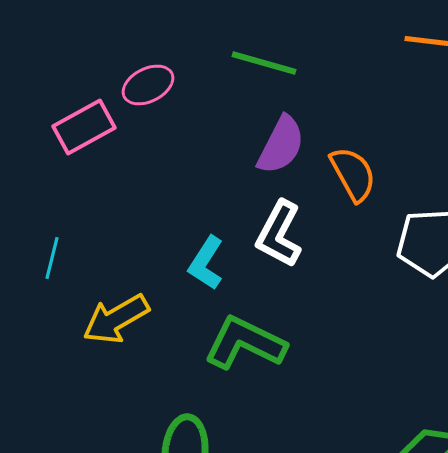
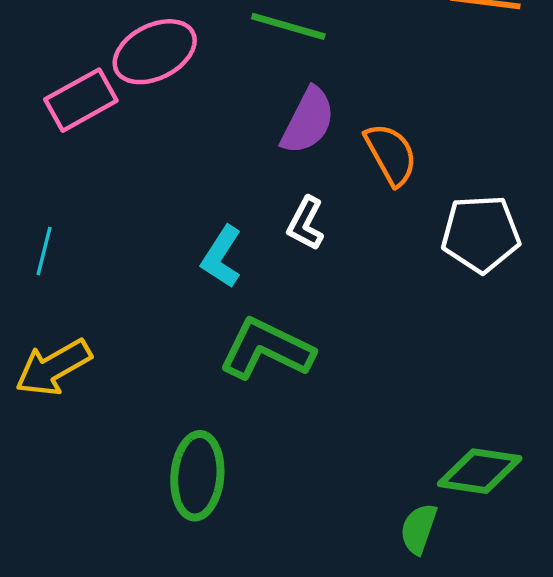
pink ellipse: (148, 85) -> (155, 52), size x1.4
white L-shape: (279, 234) -> (306, 223), size x0.7
yellow arrow: (116, 319) -> (53, 367), moved

